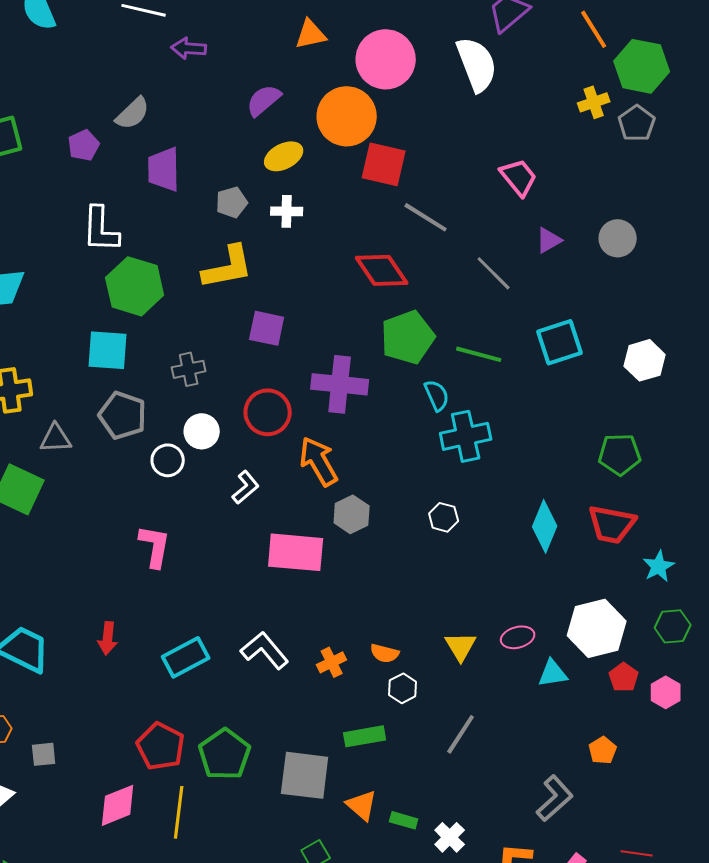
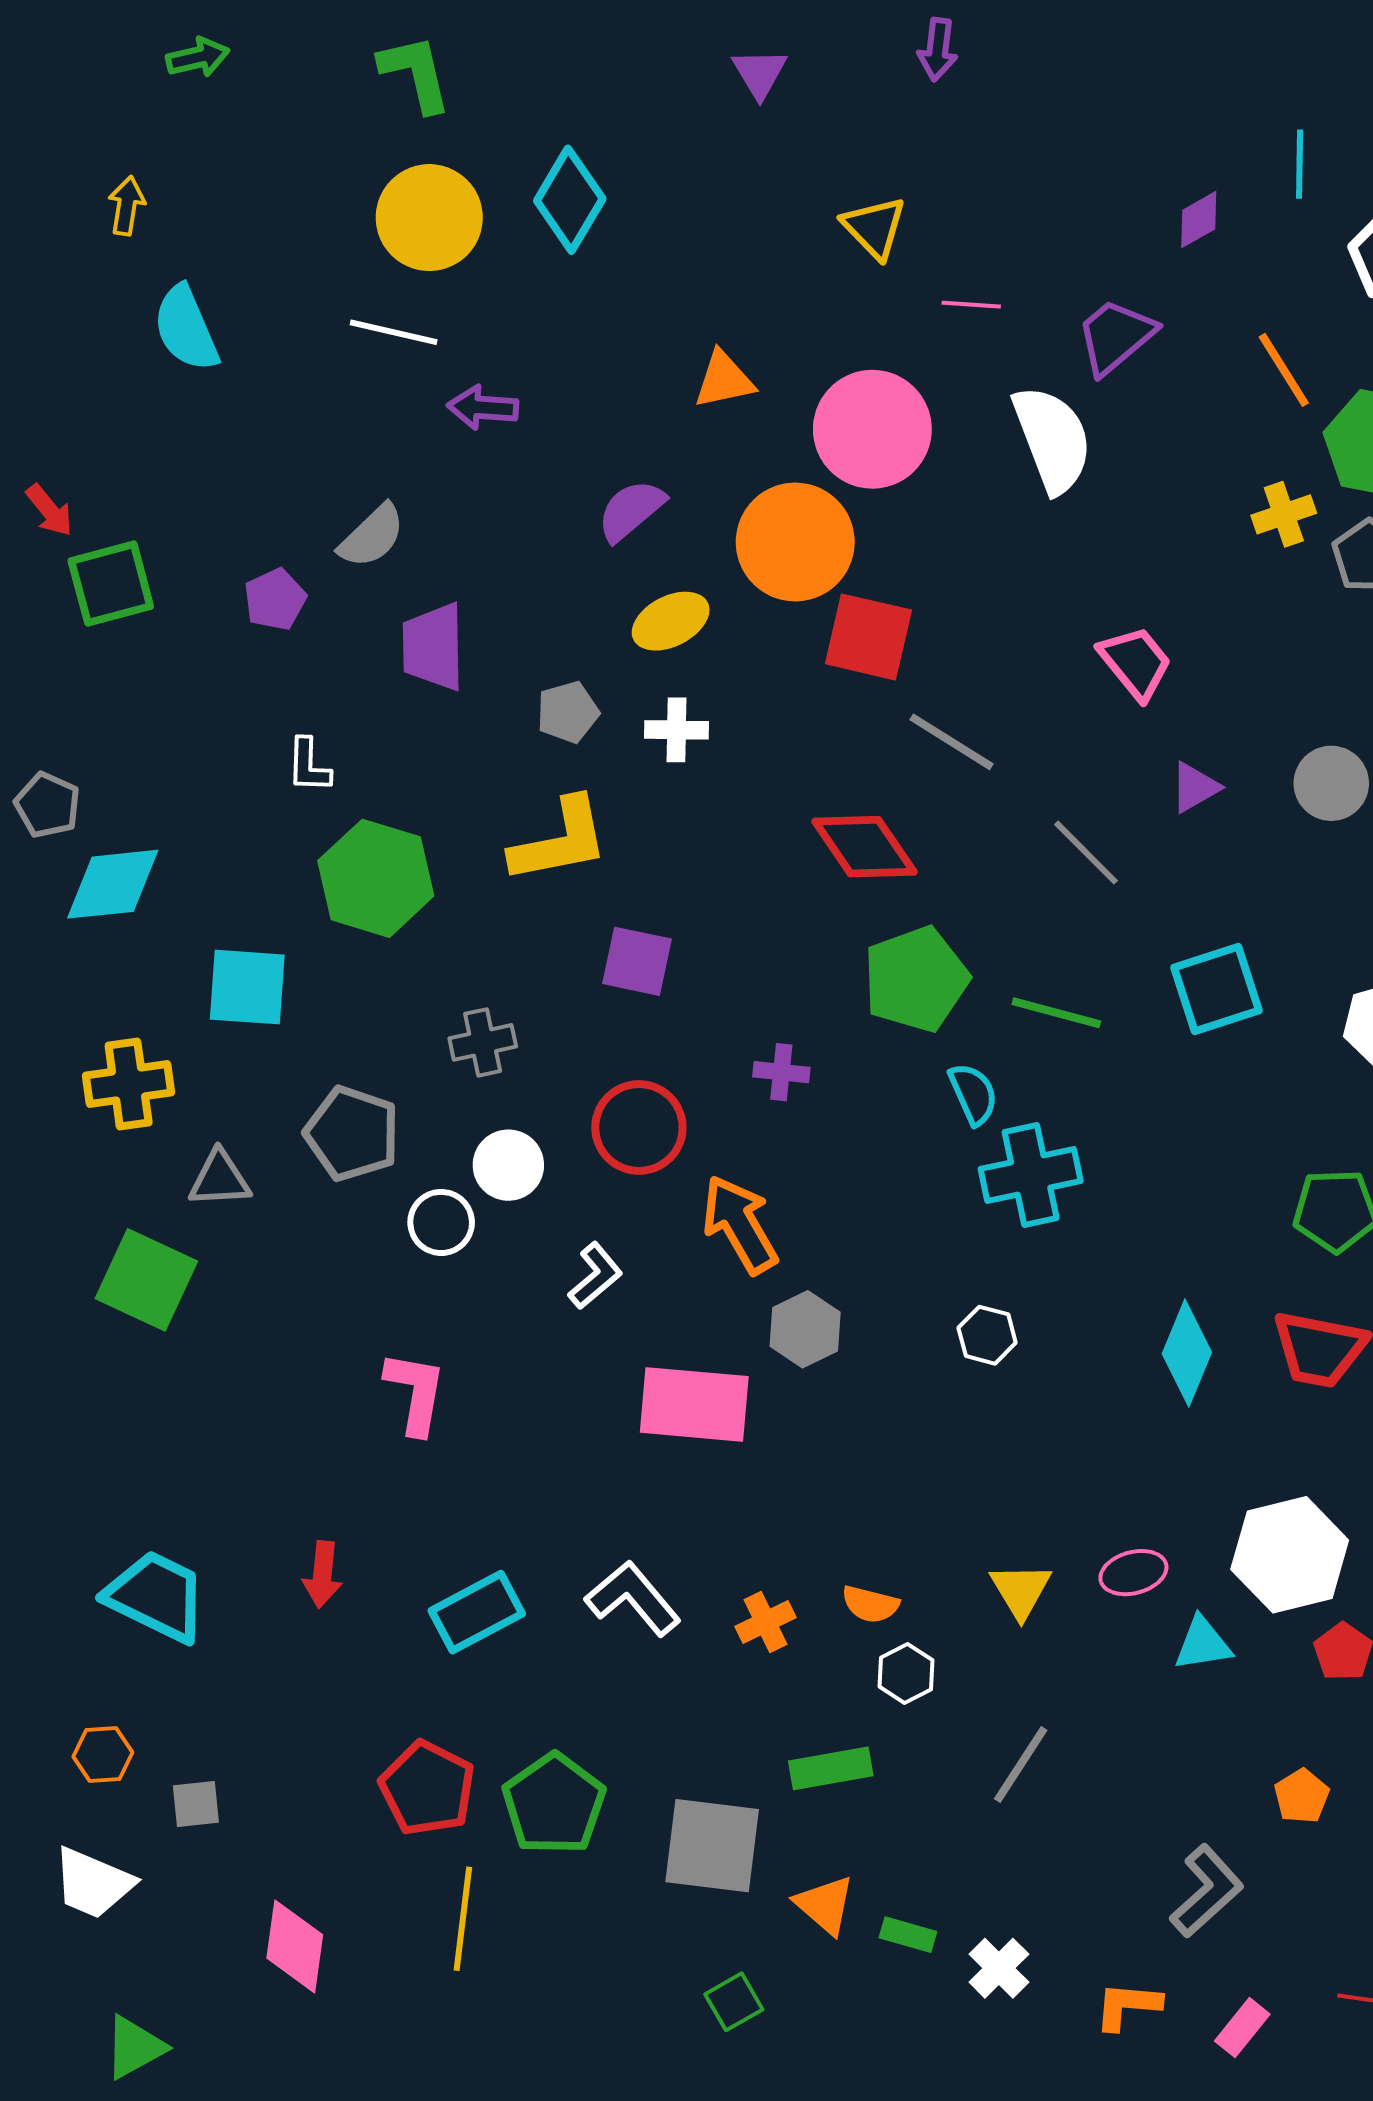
white L-shape: (101, 229) -> (309, 766), size x0.6
cyan square: (108, 350) -> (247, 987), moved
purple cross: (340, 384) -> (781, 1072), size x0.5
pink diamond: (118, 805) -> (295, 1946), moved, turned -60

